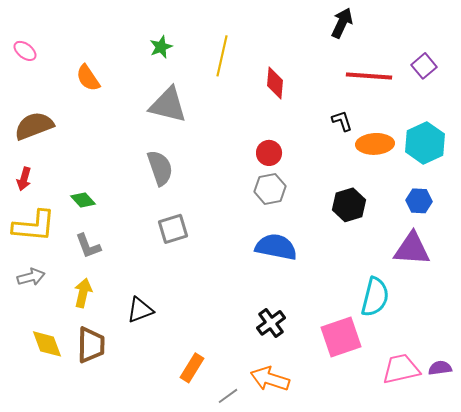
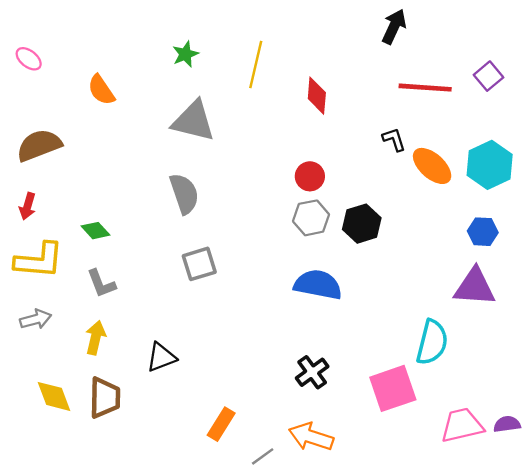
orange ellipse: (375, 144) -> (432, 166), turned 45
black hexagon: (349, 205) -> (362, 224), moved

